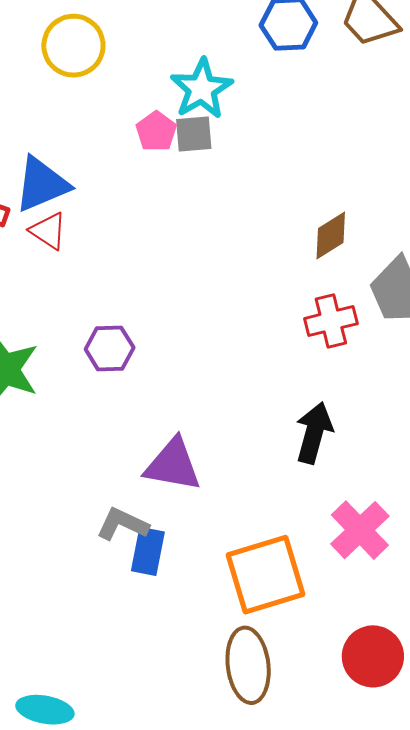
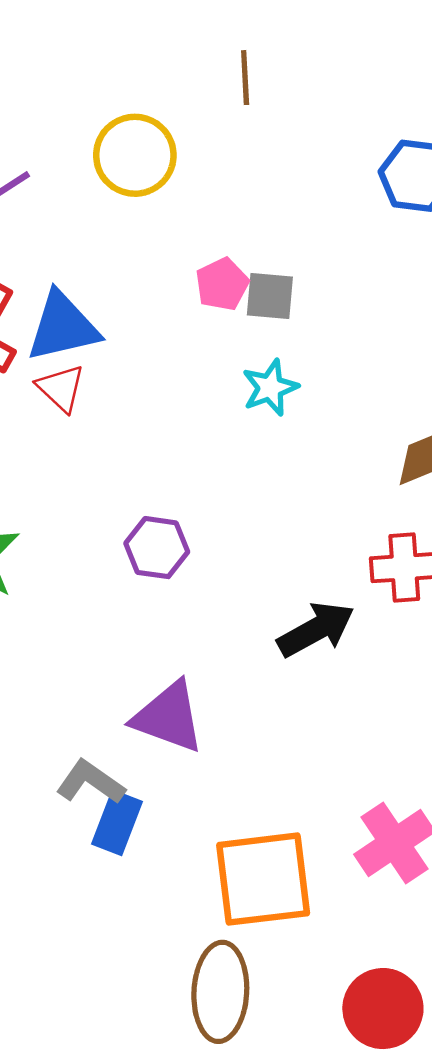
cyan star: (201, 89) -> (270, 388), moved, size x0.7
purple hexagon: (110, 348) -> (157, 548), moved
black arrow: (314, 433) -> (316, 629), moved, turned 36

